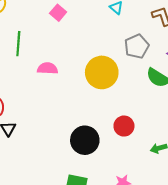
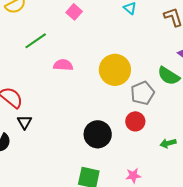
green line: (18, 44) -> (36, 41), turned 50
gray pentagon: (137, 46) -> (143, 93), moved

